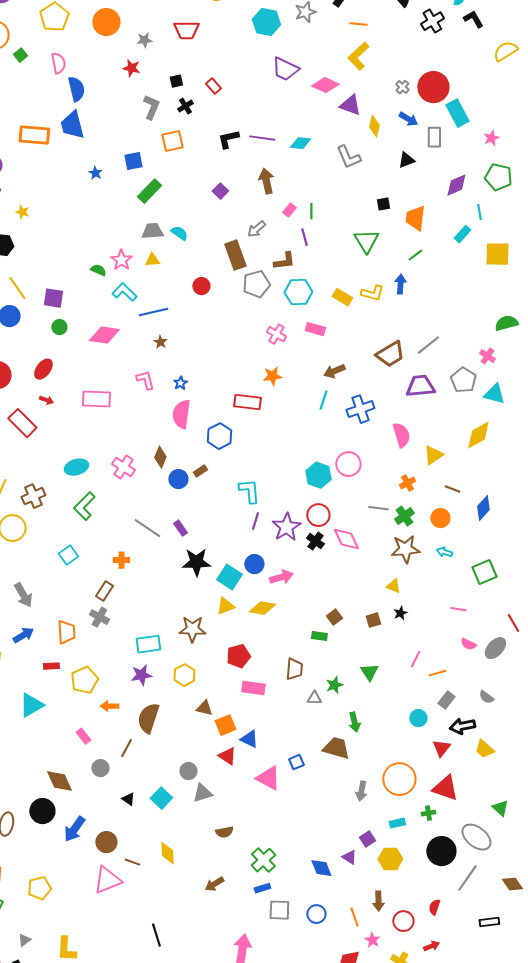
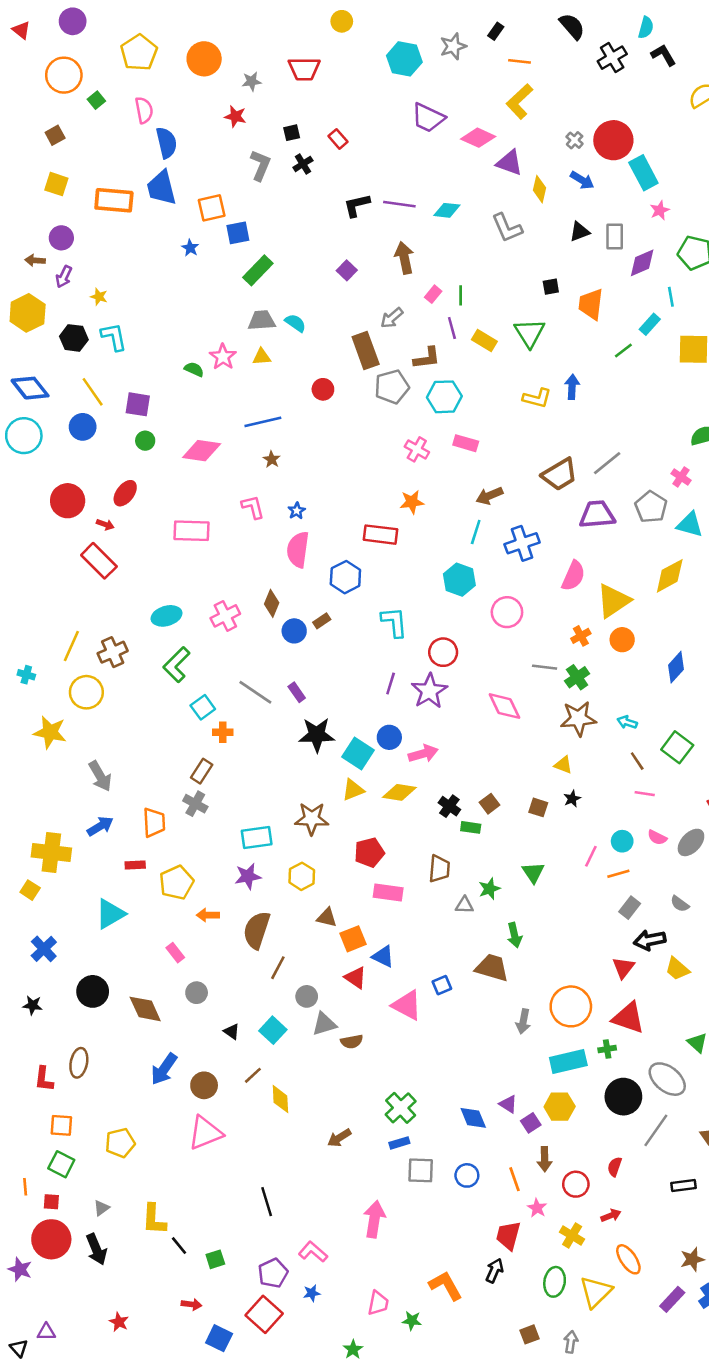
gray rectangle: (434, 137) -> (615, 237), moved
pink star: (491, 138) -> (660, 210), moved
orange square: (172, 141) -> (212, 208), moved
green line: (415, 255) -> (623, 351), moved
cyan L-shape: (124, 292) -> (114, 337), moved, turned 35
yellow rectangle: (342, 297) -> (484, 340), moved
red arrow: (46, 400) -> (105, 525), moved
pink semicircle: (401, 435) -> (573, 576), turned 40
yellow triangle: (433, 455) -> (613, 601), size x1.4
pink cross: (123, 467) -> (225, 616), turned 30
cyan hexagon: (318, 475) -> (459, 580), moved
brown line: (452, 489) -> (637, 761), moved, turned 35
cyan L-shape: (249, 491) -> (394, 622), moved
red circle: (318, 515) -> (443, 652), moved
orange circle: (440, 518) -> (622, 640), moved
black cross: (315, 541) -> (449, 806), moved
cyan square: (68, 555) -> (203, 707), moved
green square: (484, 572) -> (677, 747), turned -30
brown square: (373, 620) -> (538, 807), turned 35
cyan circle: (418, 718) -> (622, 841), moved
brown line: (126, 748) -> (278, 968), moved
black circle: (42, 811) -> (93, 991), moved
cyan rectangle: (397, 823) -> (568, 1062), size x1.8
brown semicircle: (224, 832) -> (352, 1042), moved
purple square: (367, 839) -> (531, 1123), moved
brown line: (132, 862) -> (253, 1075), moved, turned -63

